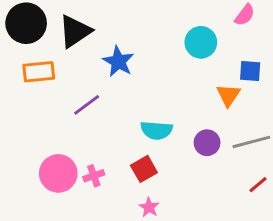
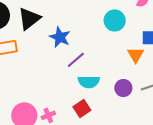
purple line: (87, 105) -> (76, 60), moved

